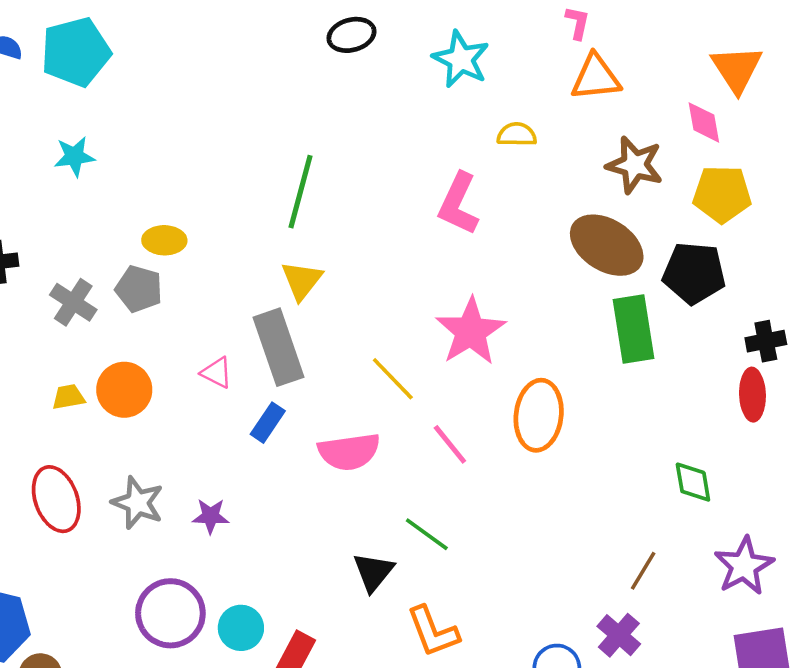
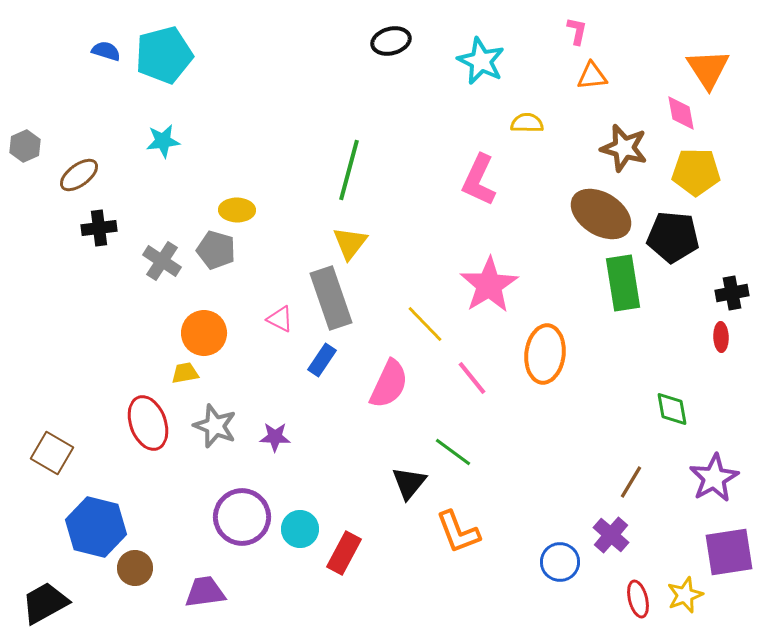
orange triangle: (596, 77) -> (592, 76), size x0.7
red ellipse: (752, 395) -> (721, 337), size x0.7
yellow trapezoid: (68, 397) -> (185, 373), moved
pink semicircle: (349, 452) -> (389, 384), turned -57

